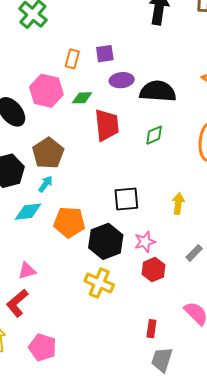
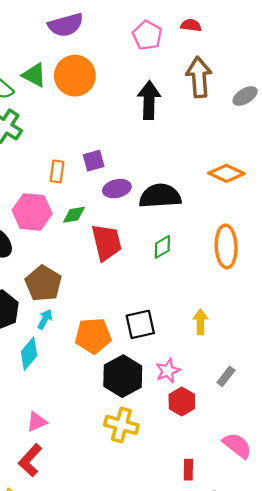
cyan diamond: (28, 212) -> (29, 354), turned -36
orange pentagon: (69, 222) -> (93, 336), moved

